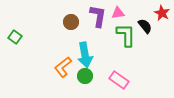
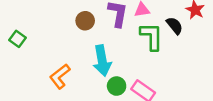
orange L-shape: (63, 67) -> (60, 76), moved
green circle: (85, 76) -> (117, 86), moved

